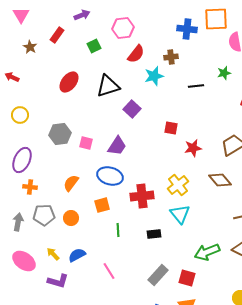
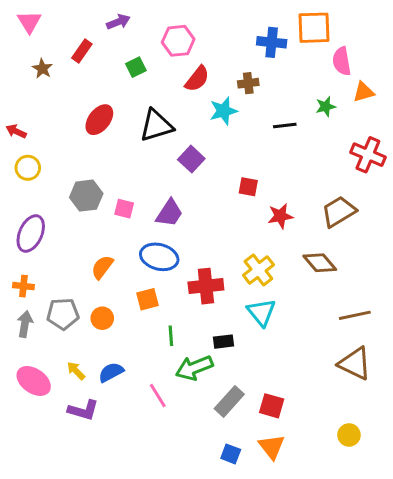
red arrow: (12, 77) -> (16, 131), moved
orange cross: (30, 187) -> (23, 286), moved
green arrow: (207, 252) -> (194, 368), moved

